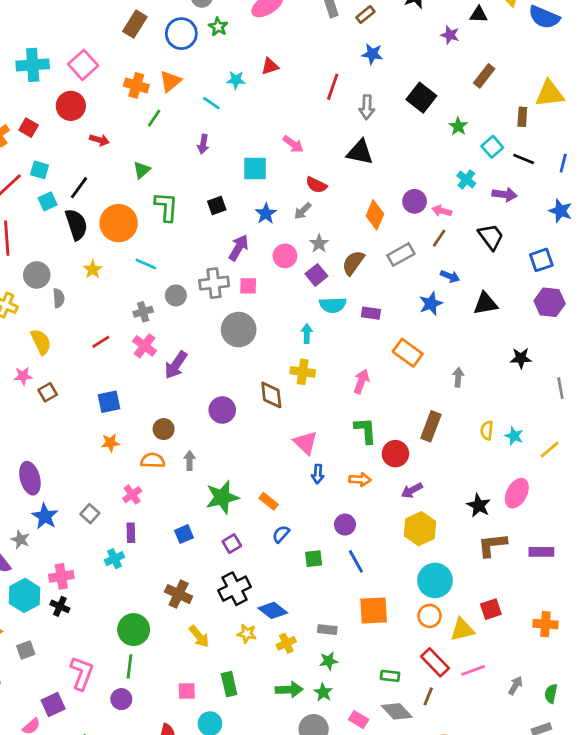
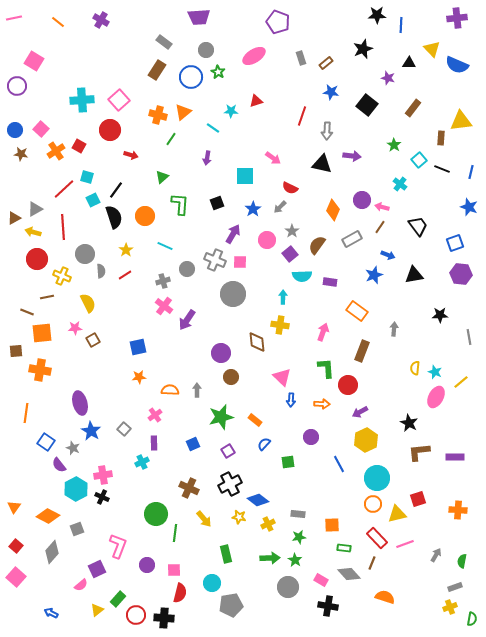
black square: (421, 98) -> (367, 105), moved
purple arrow: (505, 195) -> (352, 156), moved
orange circle: (119, 223) -> (145, 216), size x0.7
gray cross: (214, 283) -> (215, 260), turned 30
red line: (101, 342) -> (125, 275), moved
brown rectangle: (431, 426) -> (362, 351), moved
brown circle: (164, 429) -> (231, 377), moved
pink ellipse: (517, 493) -> (436, 397), moved
blue line: (356, 561) -> (339, 464), moved
orange square: (374, 610) -> (332, 525), moved, size x0.7
green line: (129, 666) -> (175, 533), moved
pink square: (187, 691) -> (174, 570), moved

